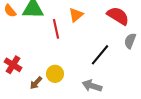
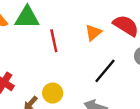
orange triangle: (76, 15) -> (93, 33), moved

